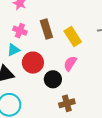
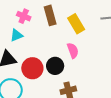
red circle: (33, 63) -> (32, 68), moved
pink semicircle: (70, 63) -> (73, 51), turned 126

